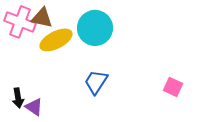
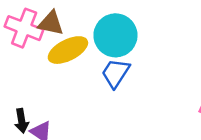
blue trapezoid: (96, 82) -> (115, 73), moved

